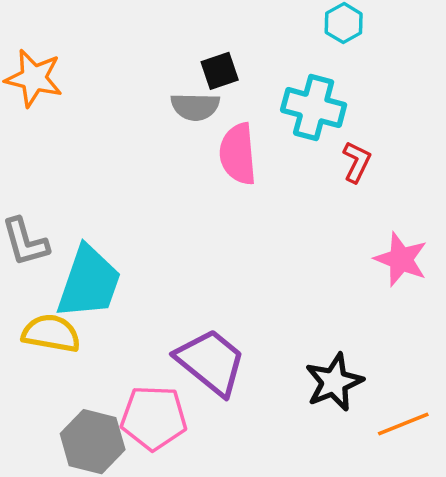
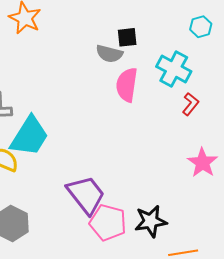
pink pentagon: (154, 418) -> (108, 223), moved

